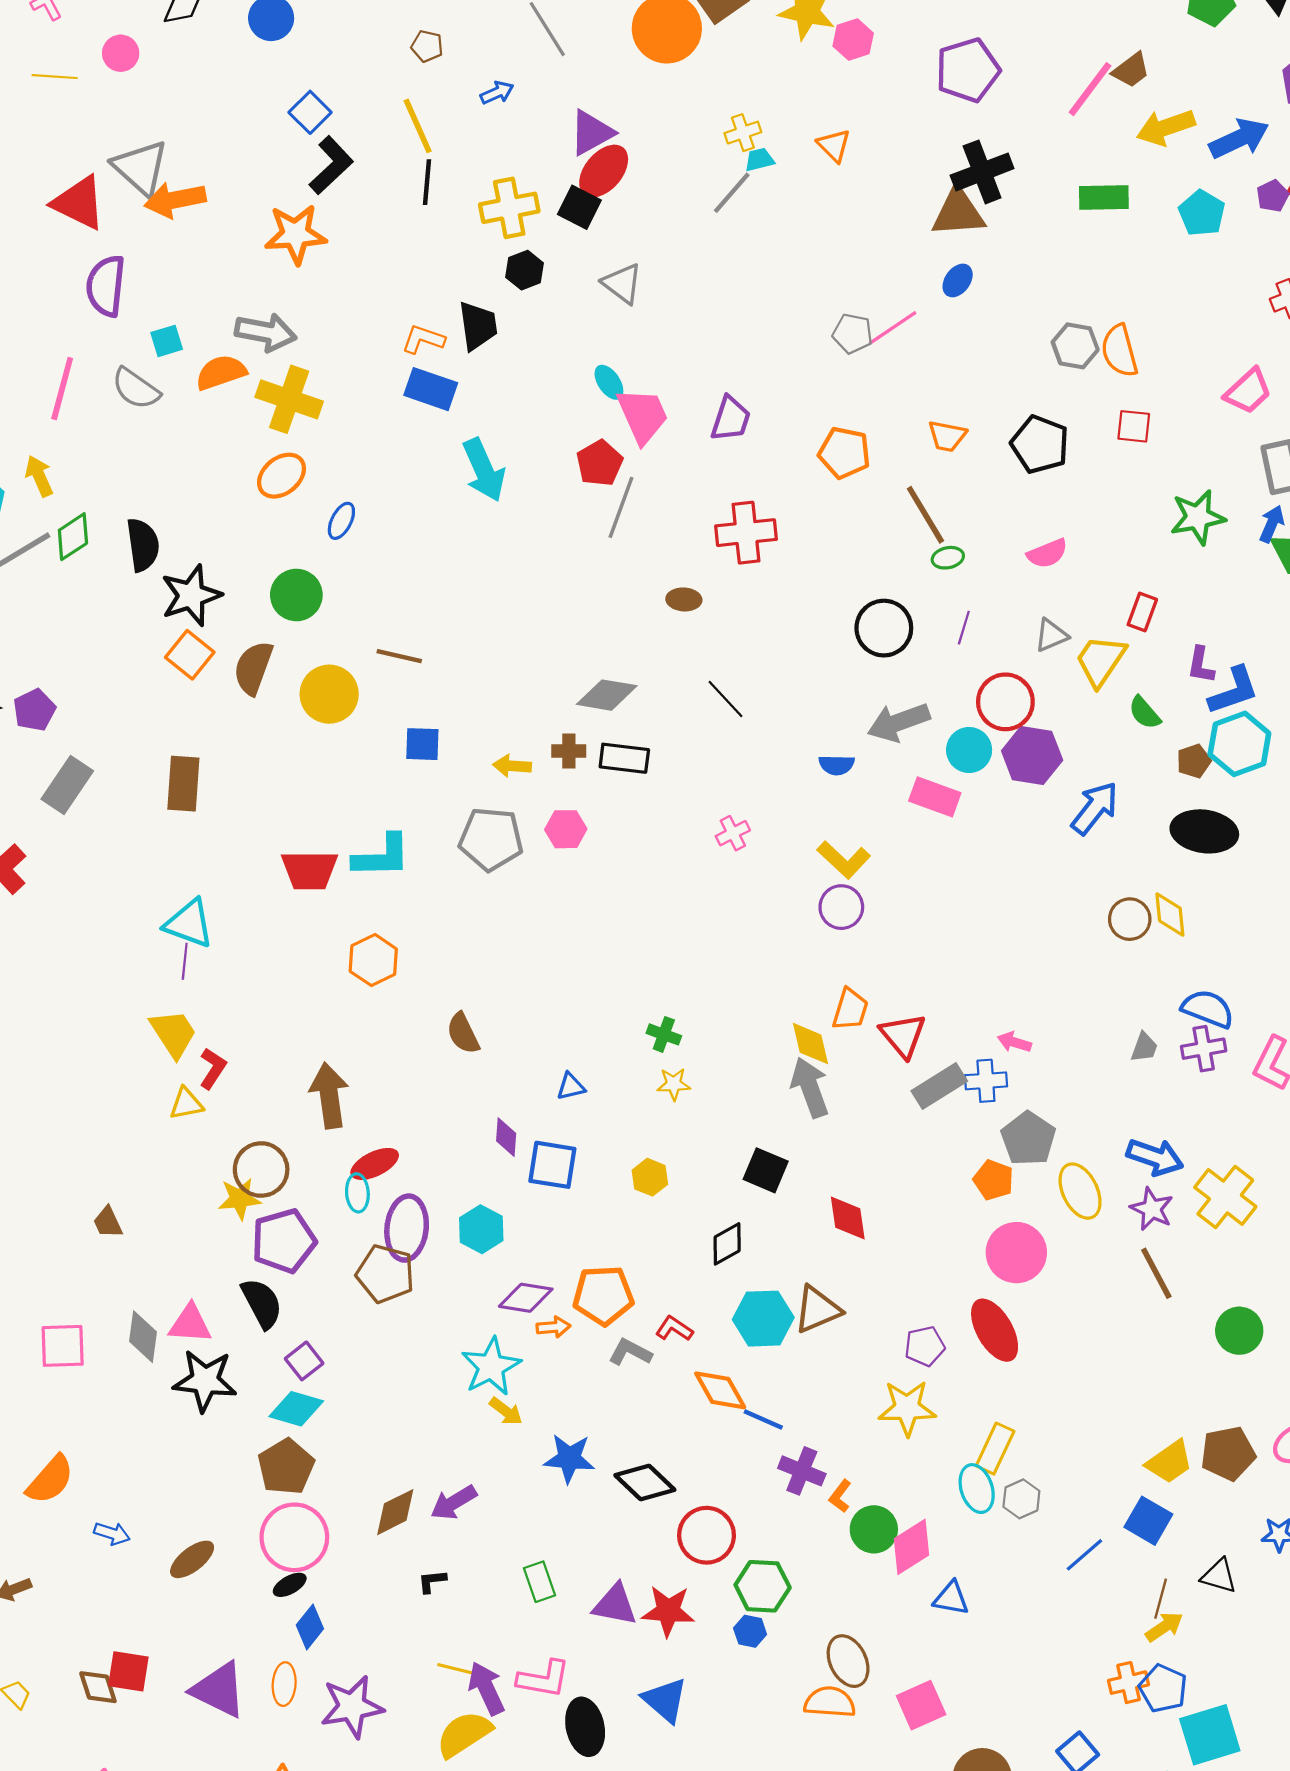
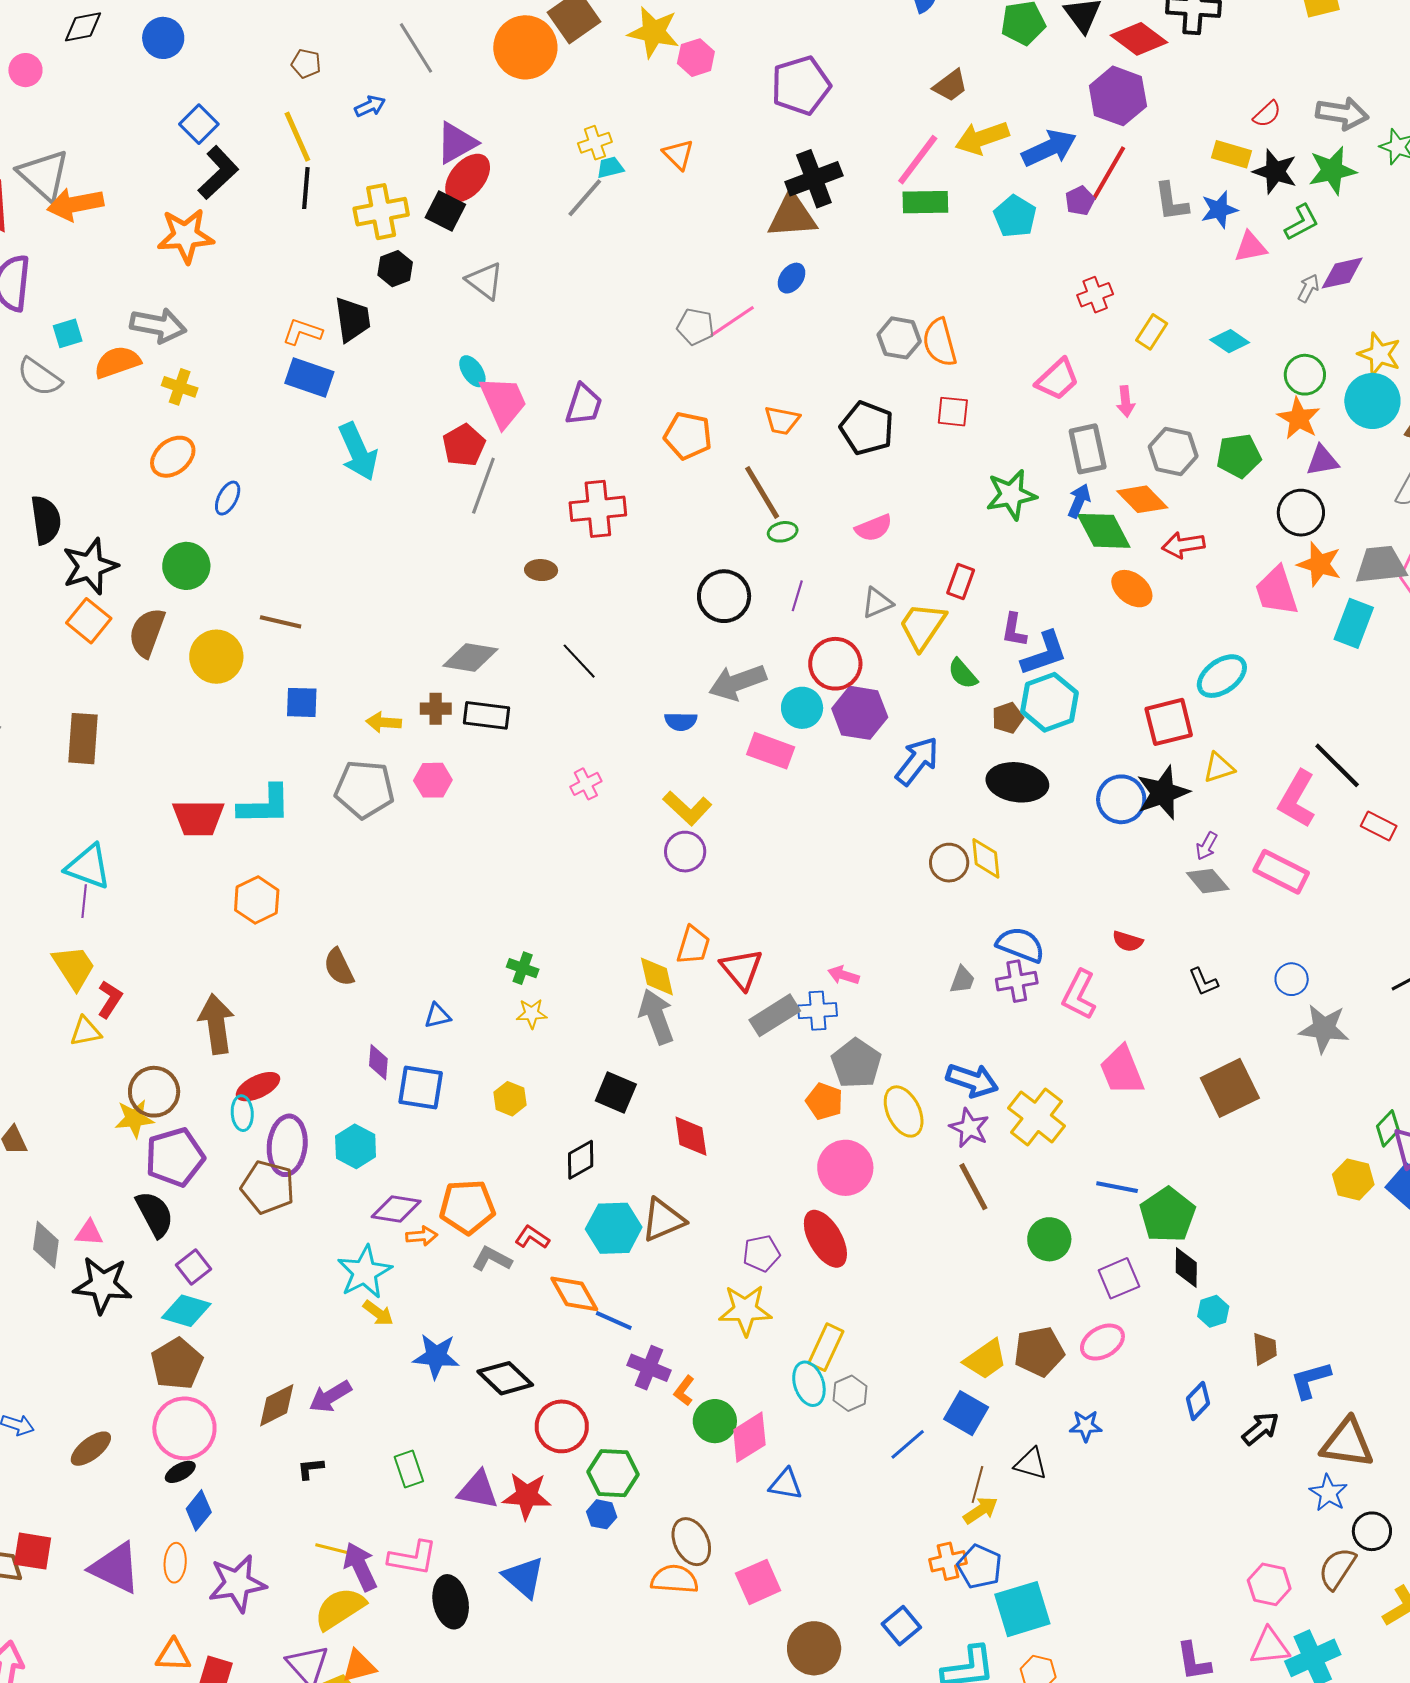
pink line: (1090, 89) -> (918, 160), moved
yellow cross: (289, 399) -> (180, 387), size x0.6
pink triangle: (190, 1324) -> (89, 1233), size x0.7

